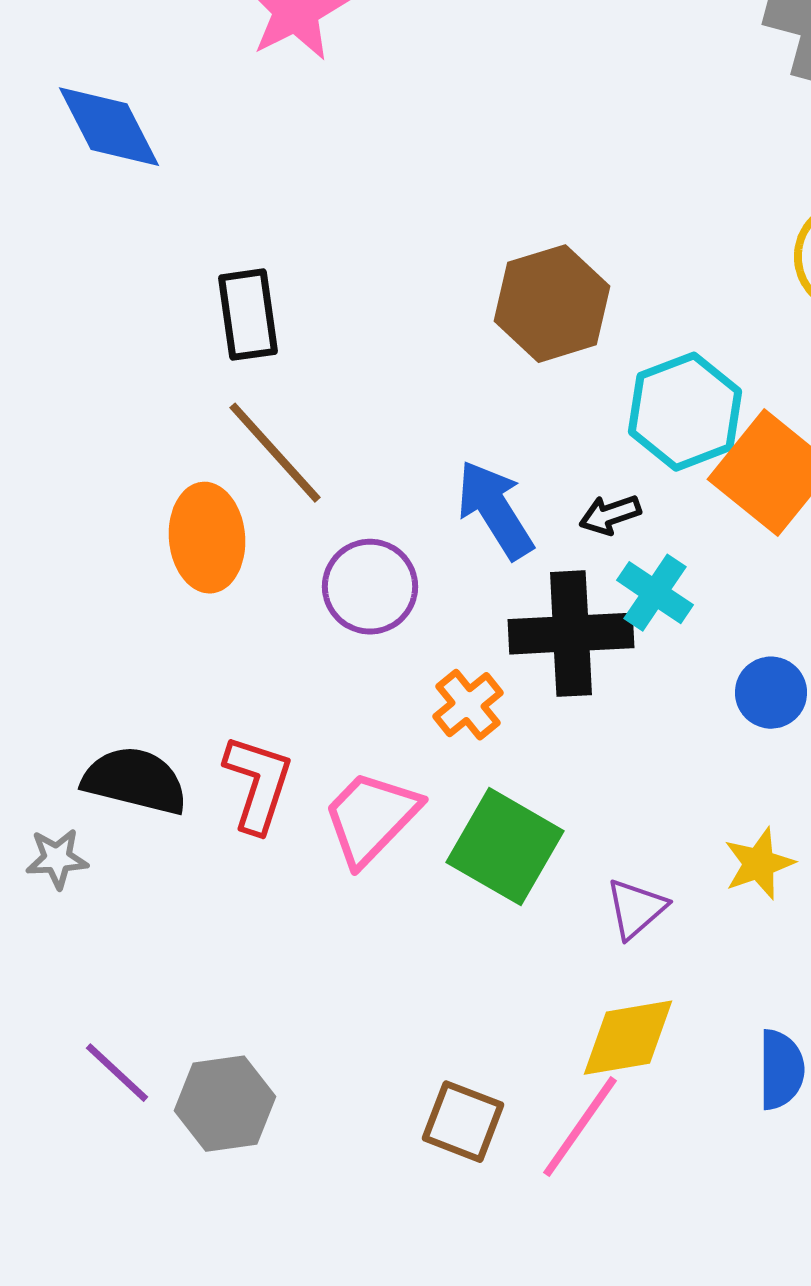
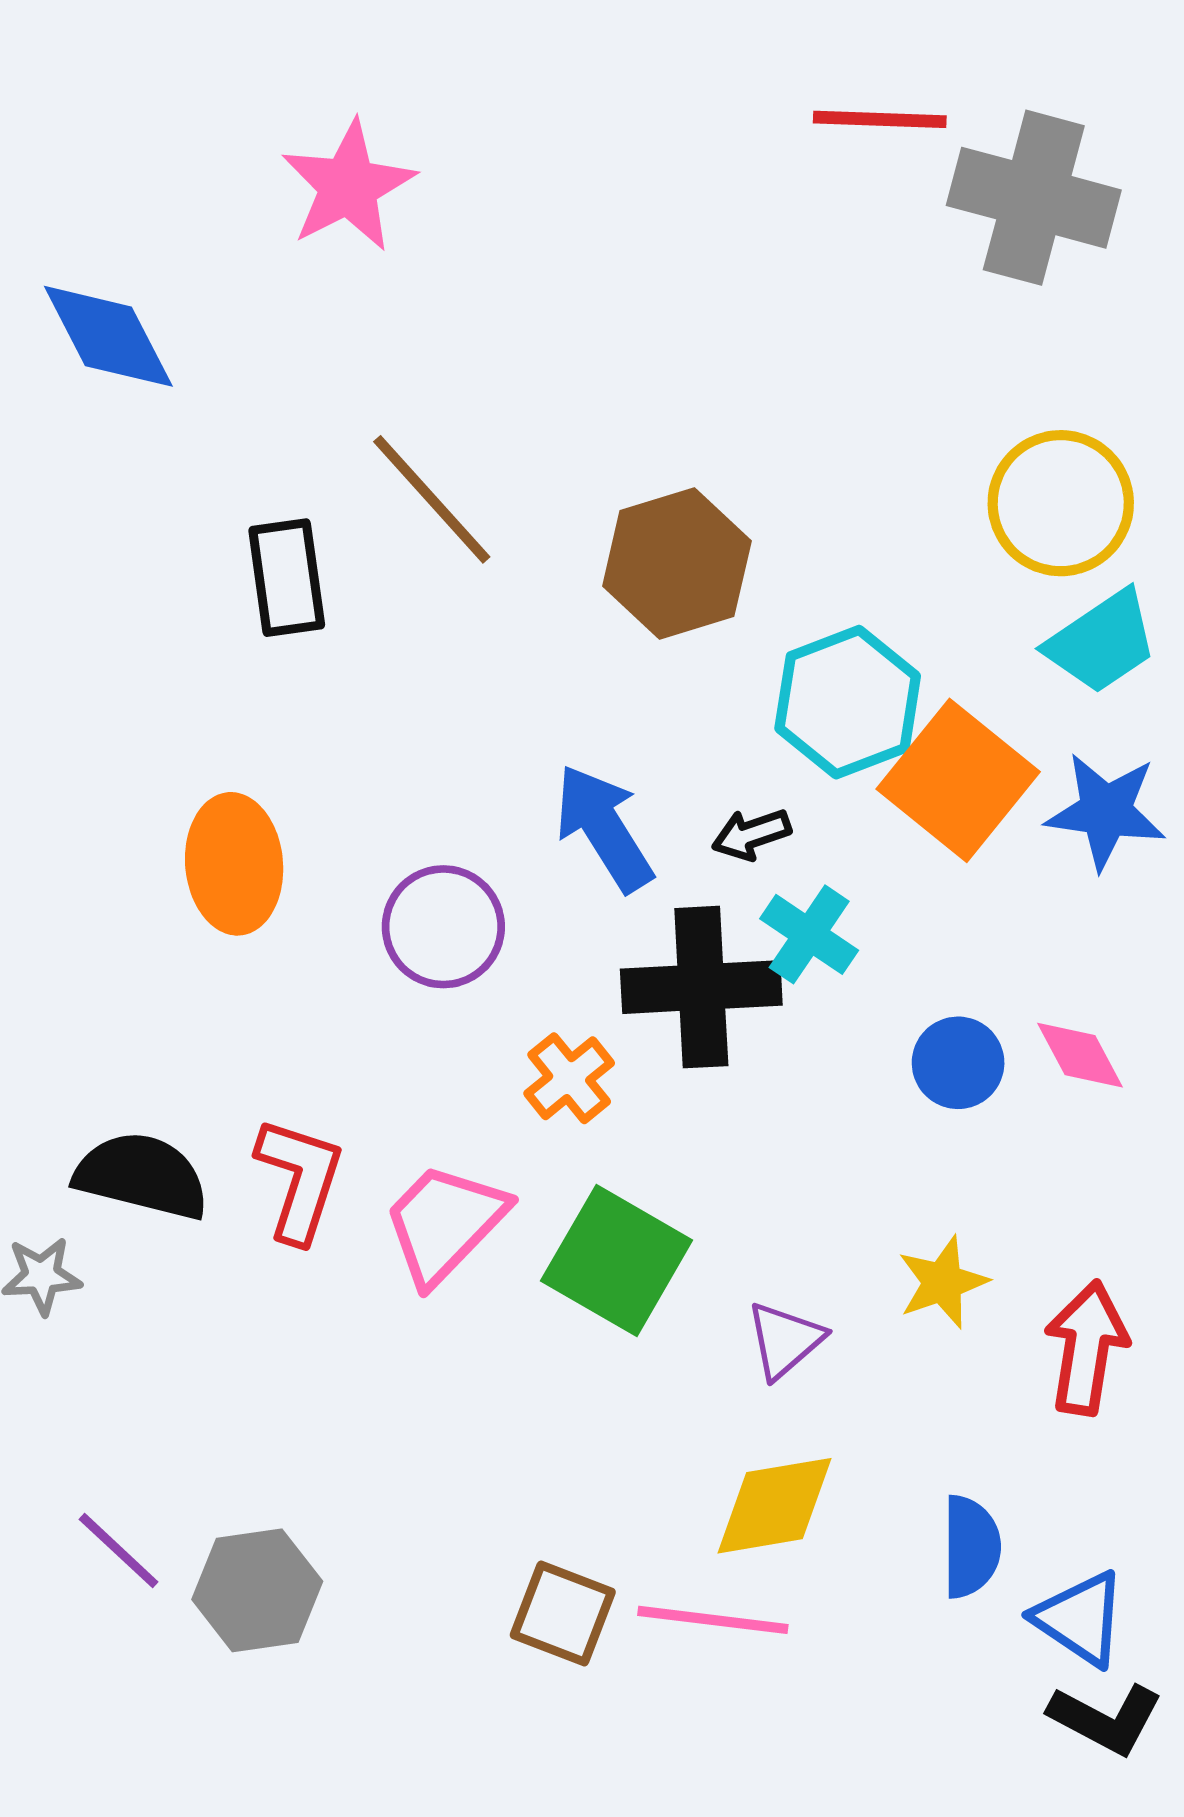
brown line: (275, 453) -> (432, 499), moved
pink line: (580, 1127) -> (713, 1620), turned 62

